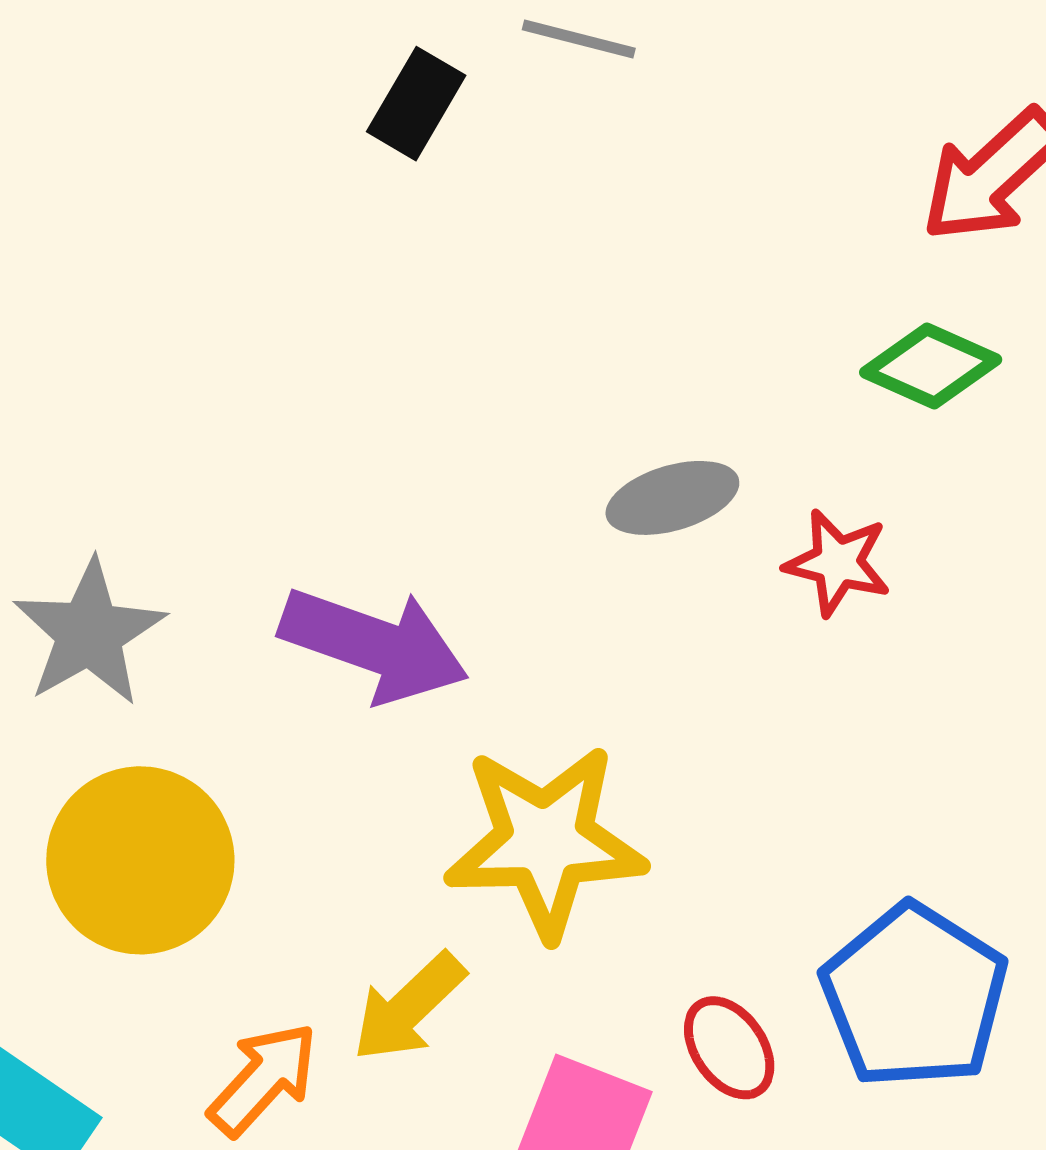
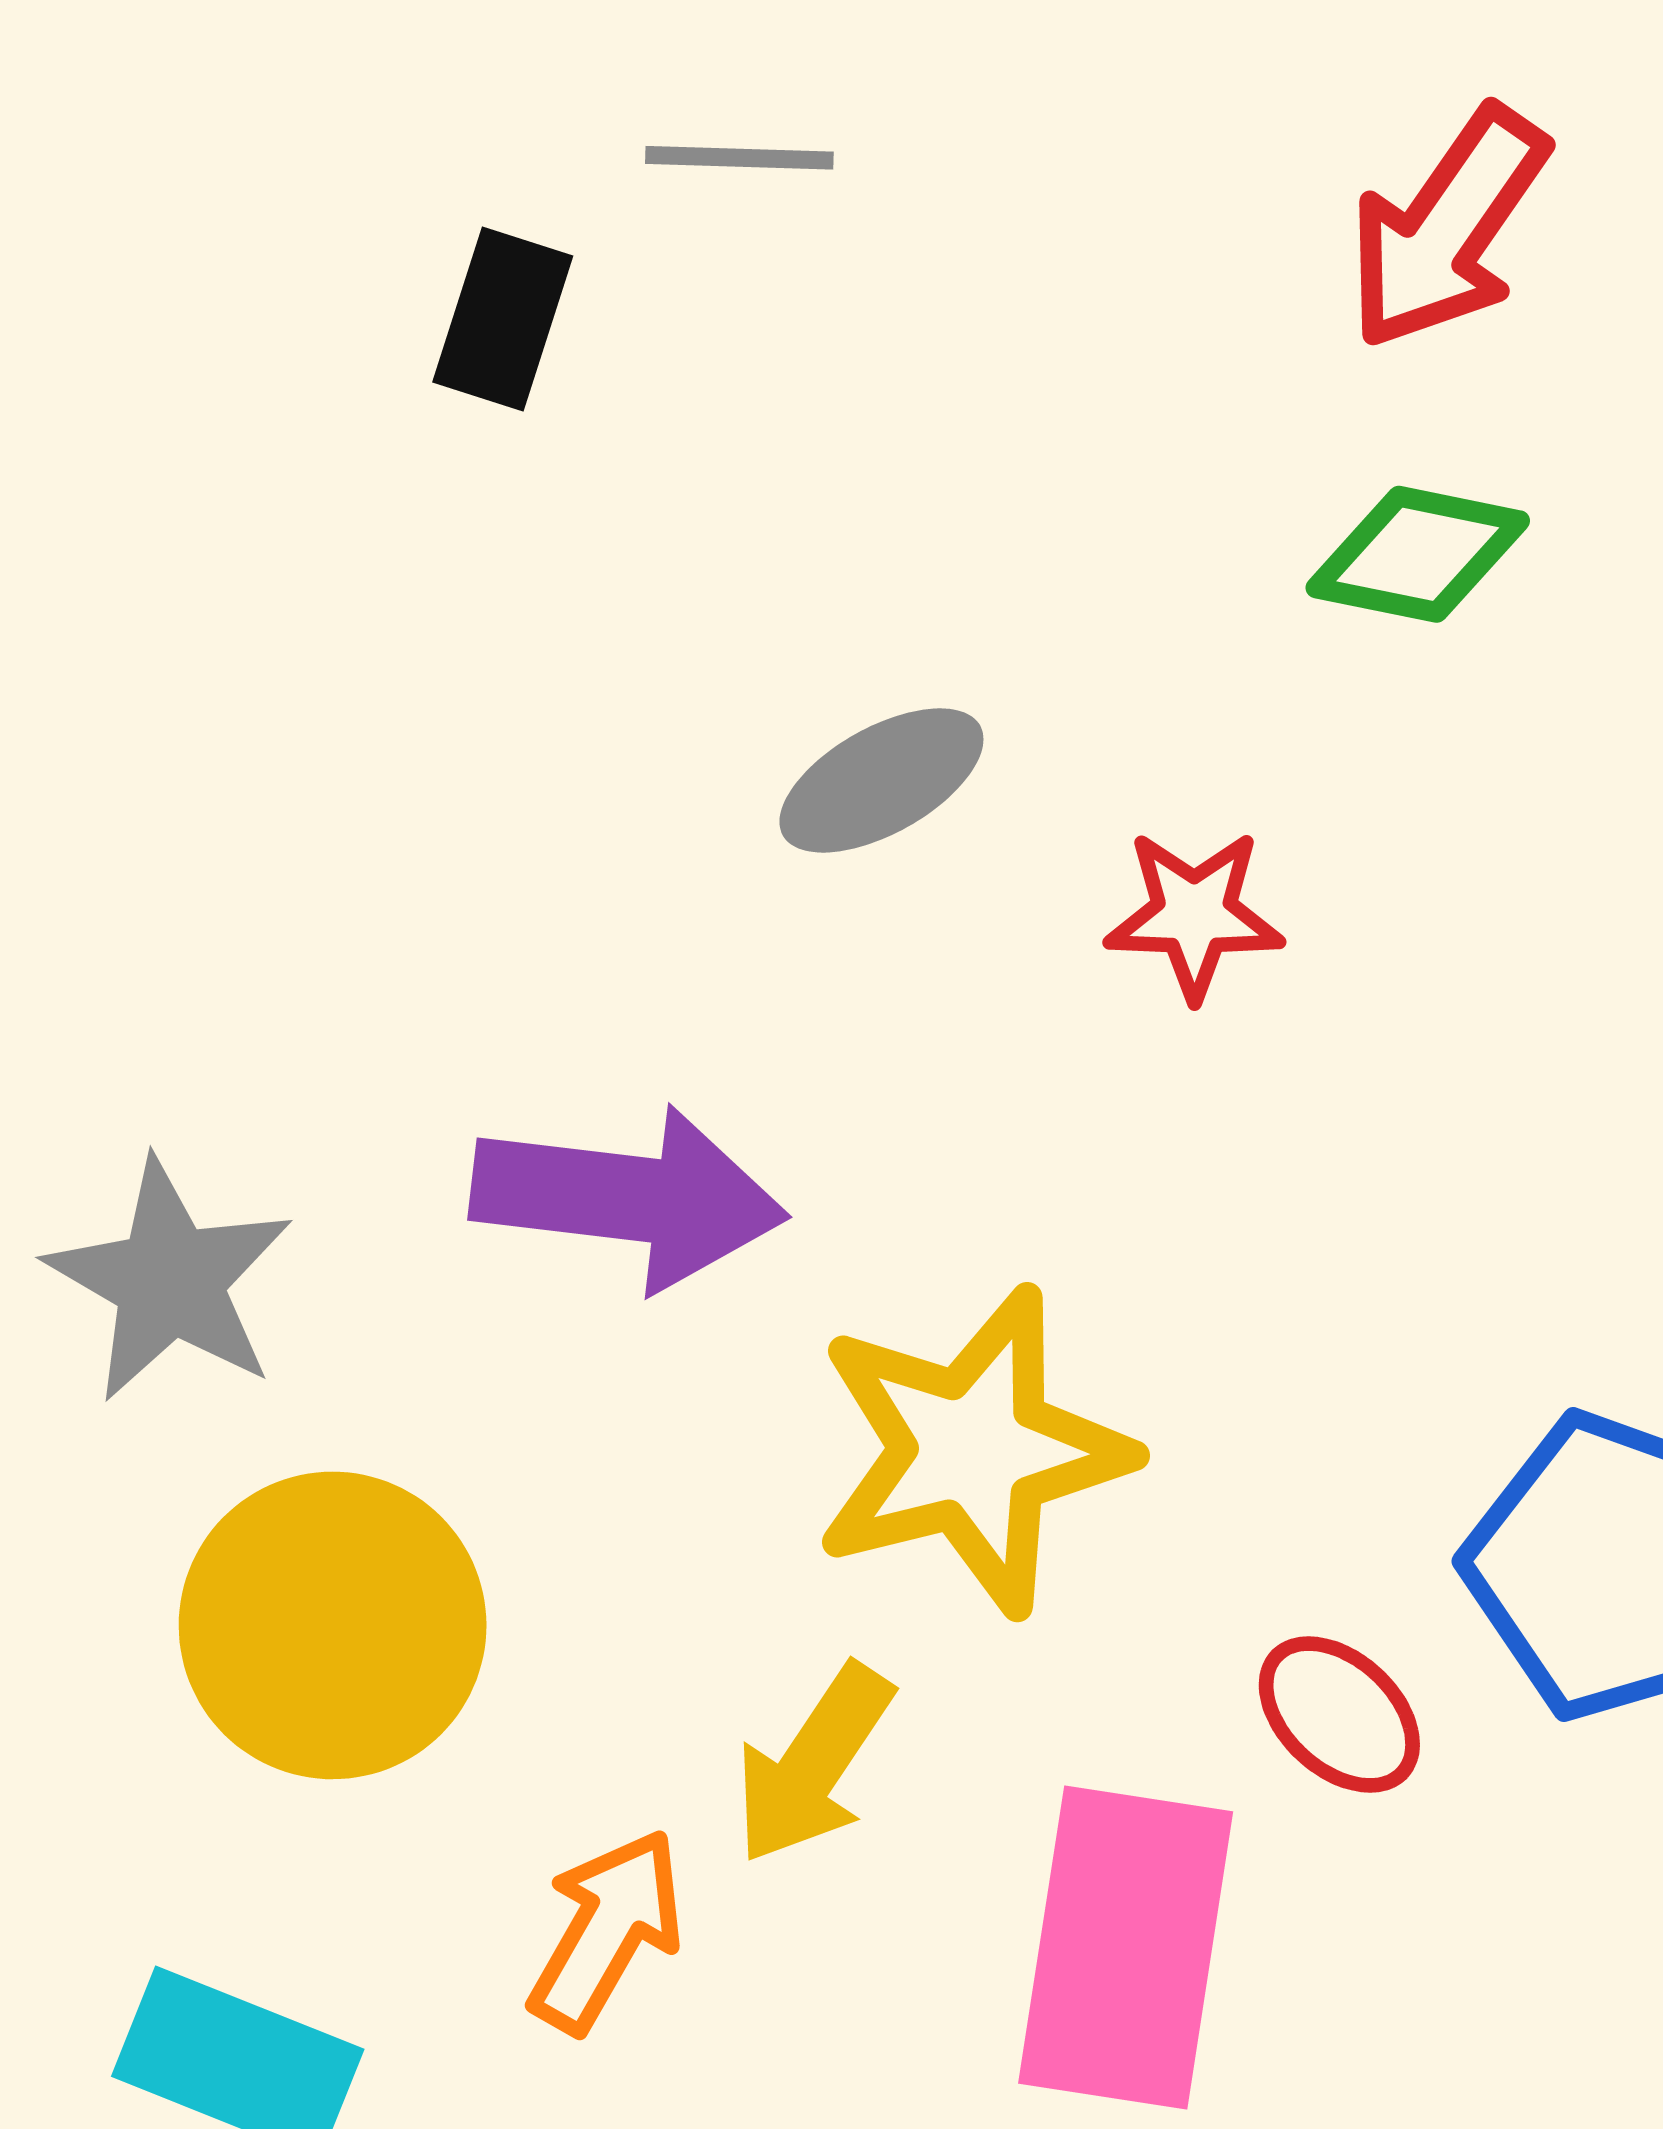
gray ellipse: (672, 498) -> (881, 780), moved
red star: (838, 563) -> (1194, 915), moved

